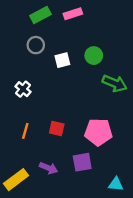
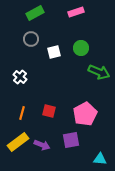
pink rectangle: (73, 14) -> (76, 12), moved
pink pentagon: (98, 132) -> (85, 114), turned -30
yellow rectangle: (16, 180) -> (18, 142), moved

